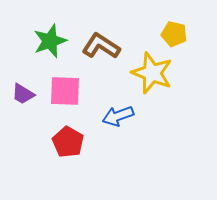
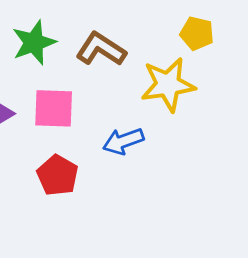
yellow star: (152, 73) -> (168, 85), turned -30

